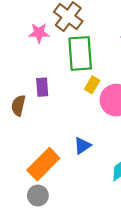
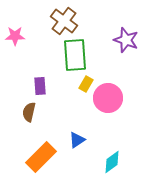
pink star: (39, 33) -> (15, 36), moved
brown semicircle: (18, 106) -> (29, 112), moved

